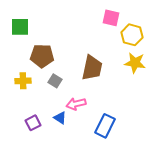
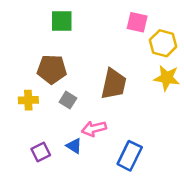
green square: (20, 27) -> (62, 21), moved

